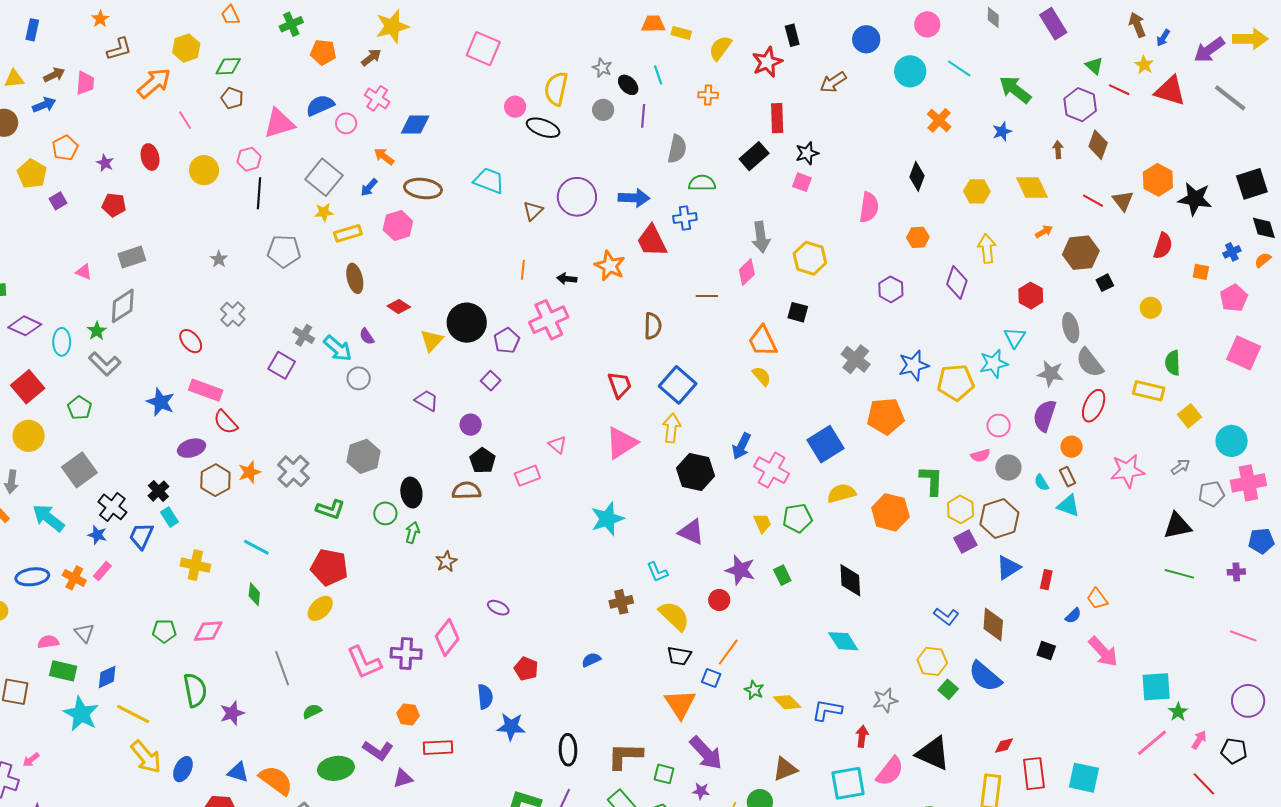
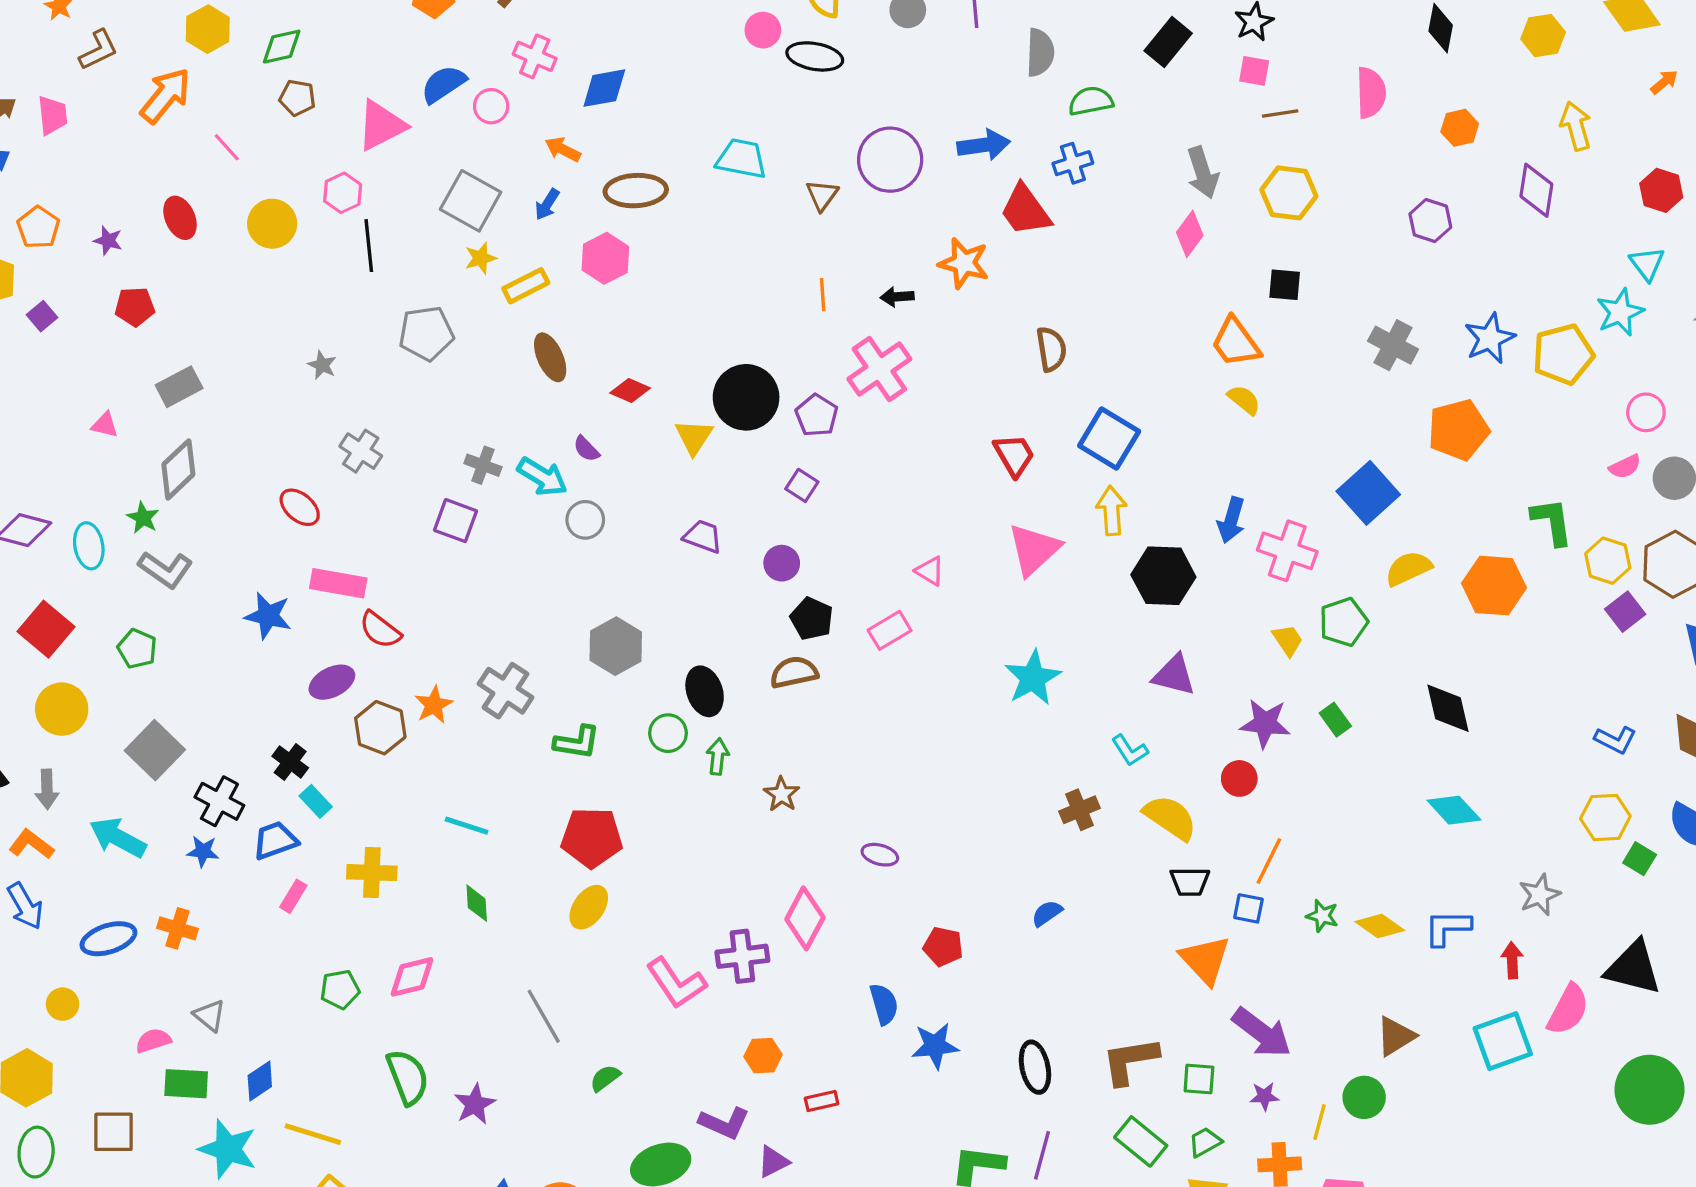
brown line: (707, 296) -> (1280, 114), moved
blue trapezoid: (141, 536) -> (275, 840), turned 56
pink rectangle: (102, 571) -> (293, 896), moved
red rectangle: (438, 748) -> (822, 1101), size x0.7

